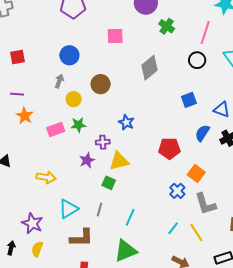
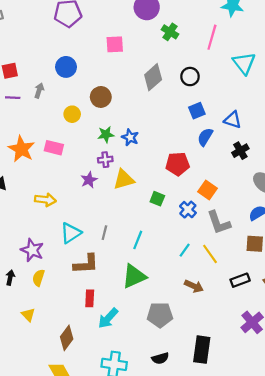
black circle: (197, 60) -> (190, 77), moved
gray arrow: (59, 81) -> (39, 91), moved
purple line: (17, 94) -> (13, 98), moved
orange star: (25, 116) -> (21, 149), moved, size x1.4
green star: (78, 125) -> (106, 135), moved
pink rectangle: (56, 129) -> (54, 148), turned 36
blue semicircle: (202, 133) -> (205, 137), moved
green square: (109, 183) -> (157, 199), moved

